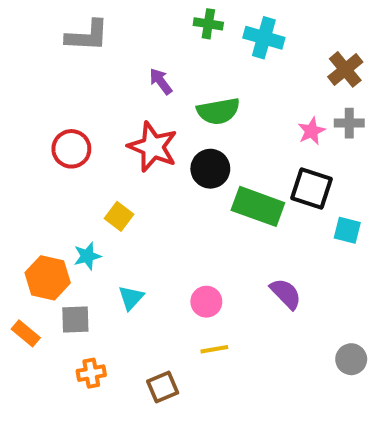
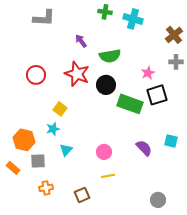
pink star: (312, 131) -> (148, 73), moved
black square: (312, 189) -> (157, 95), turned -35
cyan square: (347, 230) -> (171, 141), moved
cyan star: (87, 256) -> (53, 129), moved
gray circle: (351, 359) -> (158, 200), moved

